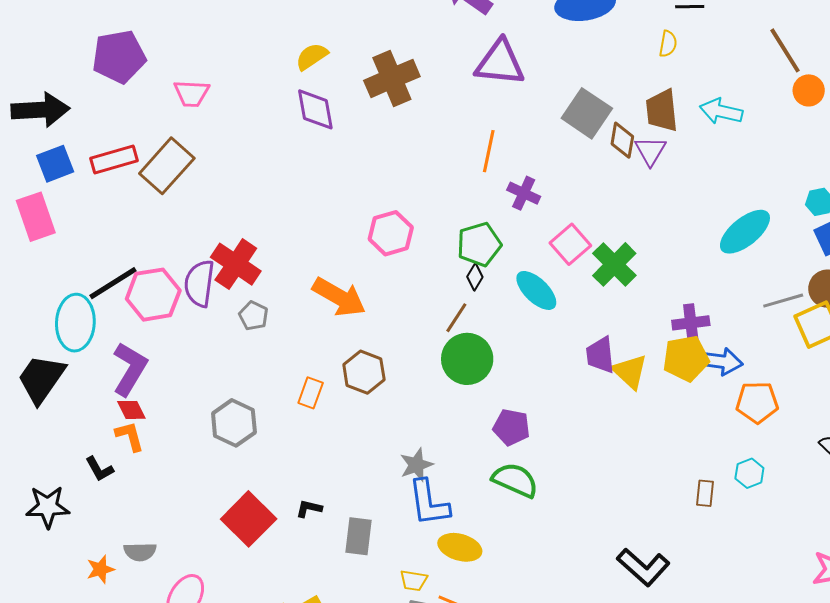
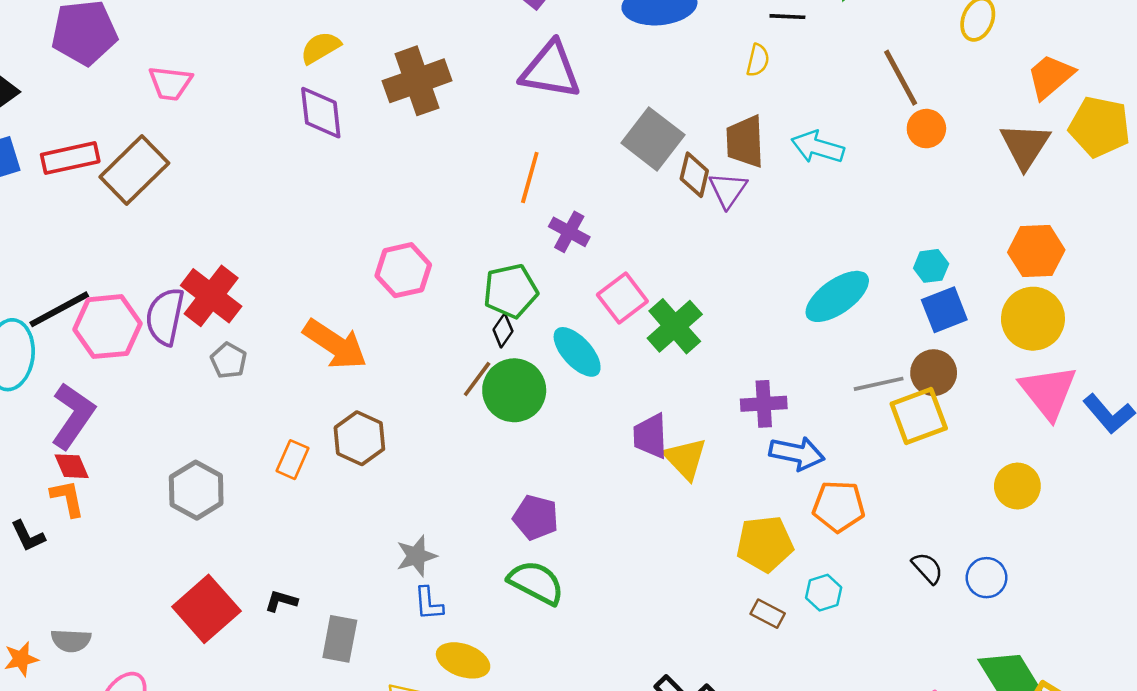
yellow pentagon: (686, 358) -> (765, 544), moved
green circle: (467, 359) -> (514, 390), moved
brown rectangle: (705, 493) -> (768, 614), turned -72
blue L-shape: (429, 503) -> (429, 604), size x0.6

